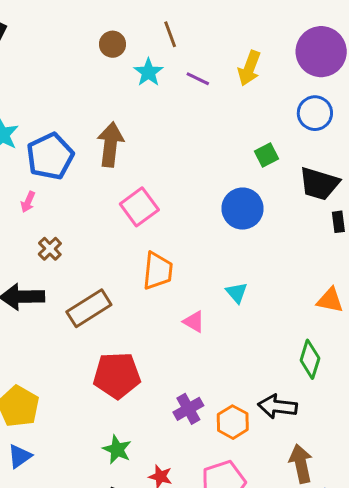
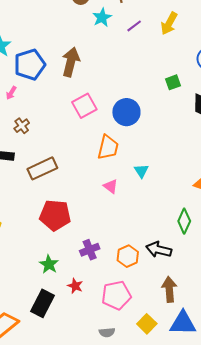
purple line: (198, 79) -> (134, 26), turned -70
blue circle: (243, 209) -> (126, 112), moved
orange trapezoid: (158, 271) -> (108, 147), moved
purple cross: (188, 409) -> (90, 250), moved

